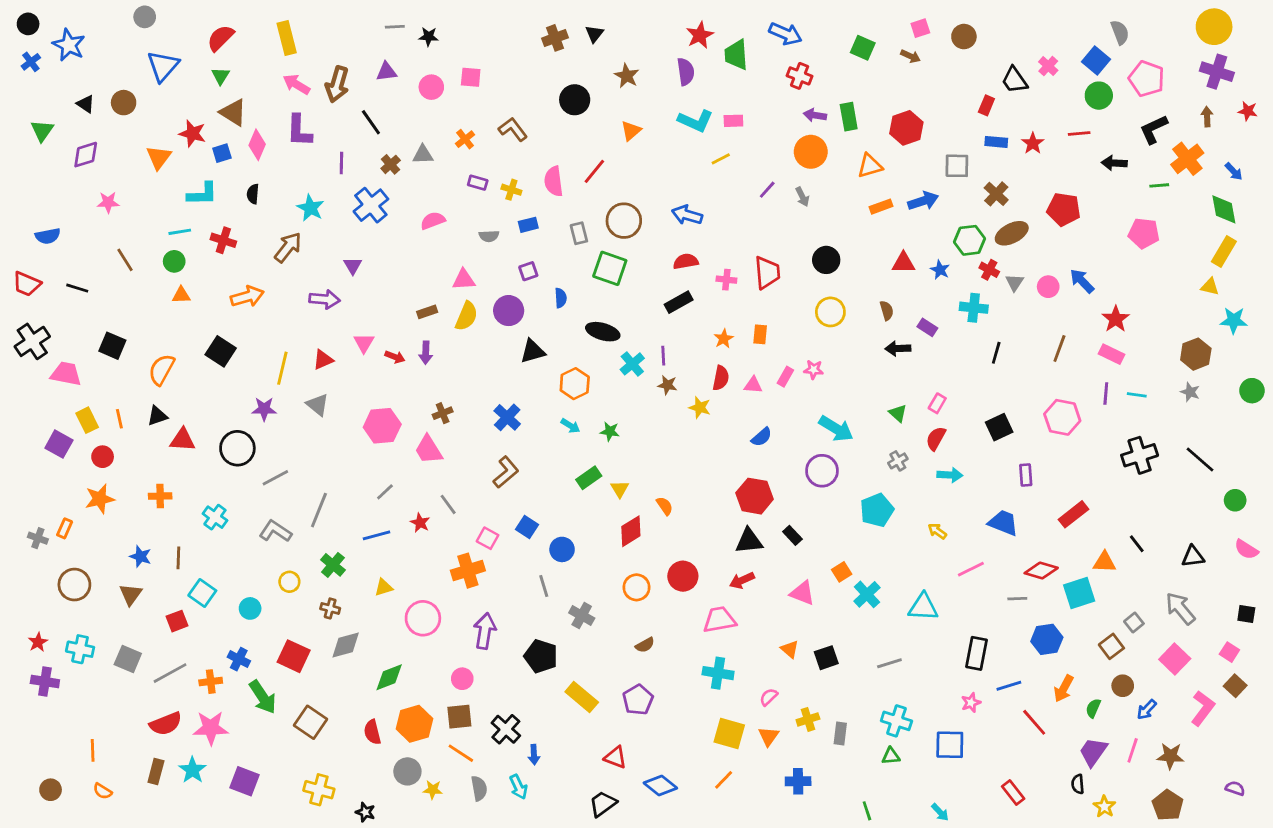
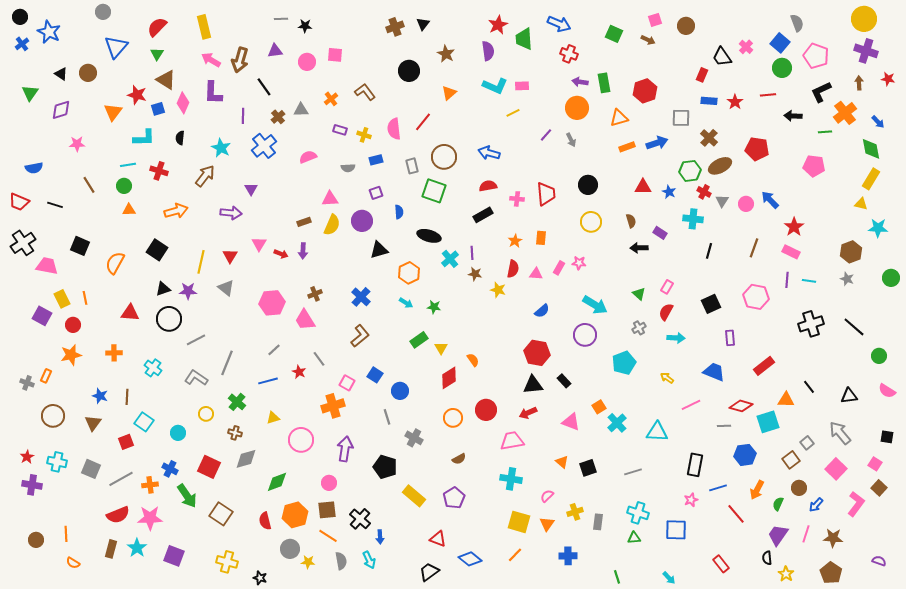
red triangle: (323, 360) -> (230, 256), turned -35
black triangle: (157, 416) -> (163, 289), moved
brown circle: (51, 790) -> (36, 540), moved

